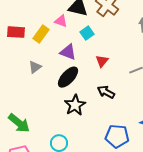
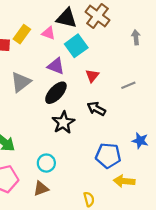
cyan square: (87, 33) -> (76, 46), size x1.5
yellow rectangle: (41, 34) -> (22, 34), moved
gray triangle: (35, 67) -> (21, 82), size x1.5

